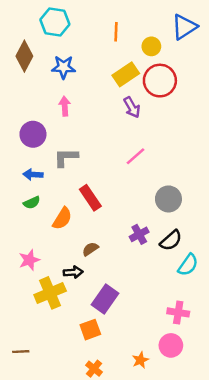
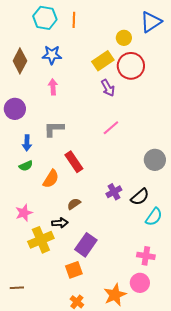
orange line: (116, 32) -> (74, 20), moved
brown diamond: (24, 56) -> (20, 61), moved
purple circle: (33, 134) -> (15, 109), moved
blue arrow: (33, 175) -> (27, 143), turned -91
gray circle: (168, 199) -> (155, 160), moved
orange star: (140, 360) -> (115, 295), size x1.6

